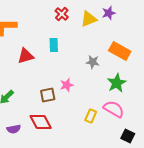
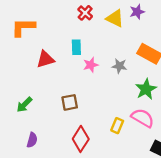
yellow triangle: (89, 19) -> (115, 18), turned 48
pink star: (67, 85) -> (91, 65), moved
red diamond: (41, 122) -> (81, 139), moved, turned 60
purple semicircle: (14, 129) -> (32, 140), turned -64

